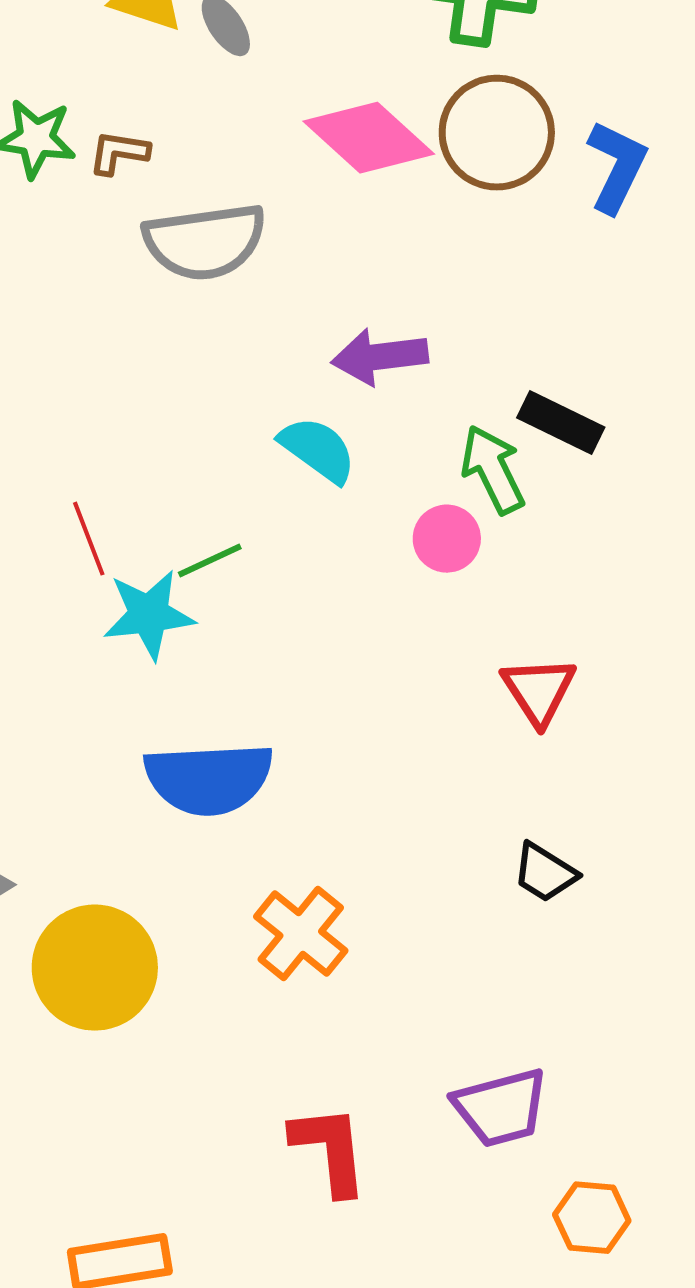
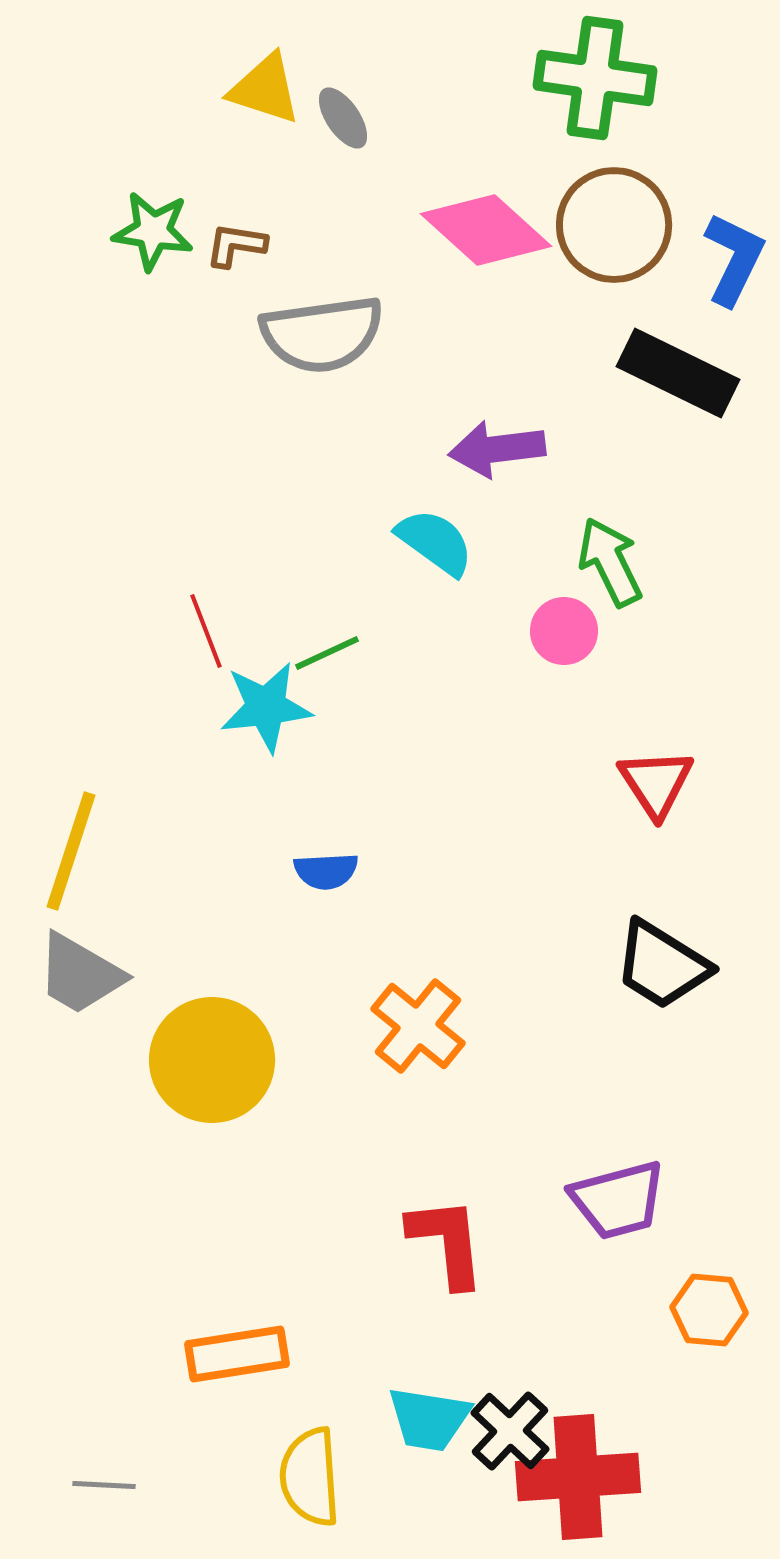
black rectangle: (561, 423) -> (678, 373), moved, size x1.4
blue semicircle: (209, 779) -> (326, 871), size x0.5
black trapezoid: (545, 873) -> (662, 965), size x1.5

